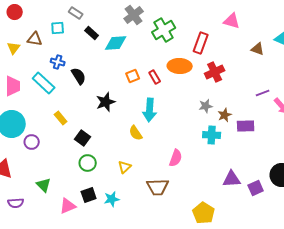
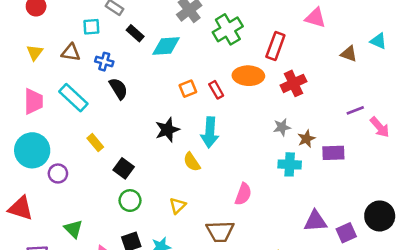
brown triangle: (35, 39) -> (71, 53), moved
blue cross: (58, 62) -> (104, 62), moved
black star: (106, 102) -> (167, 130), moved

